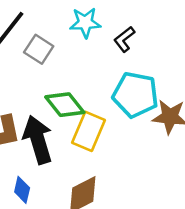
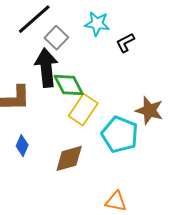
cyan pentagon: (135, 95) -> (120, 135), moved
black arrow: (38, 140) -> (46, 68), moved

